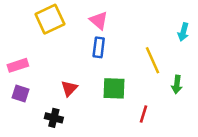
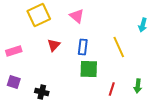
blue rectangle: (99, 47) -> (83, 47), moved
green arrow: (177, 85) -> (138, 86), moved
red triangle: (69, 88) -> (54, 45), moved
purple square: (21, 93) -> (14, 82), moved

